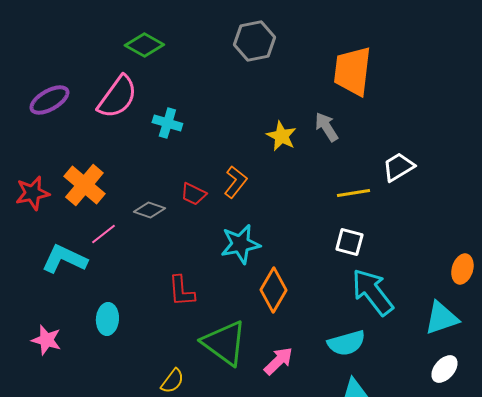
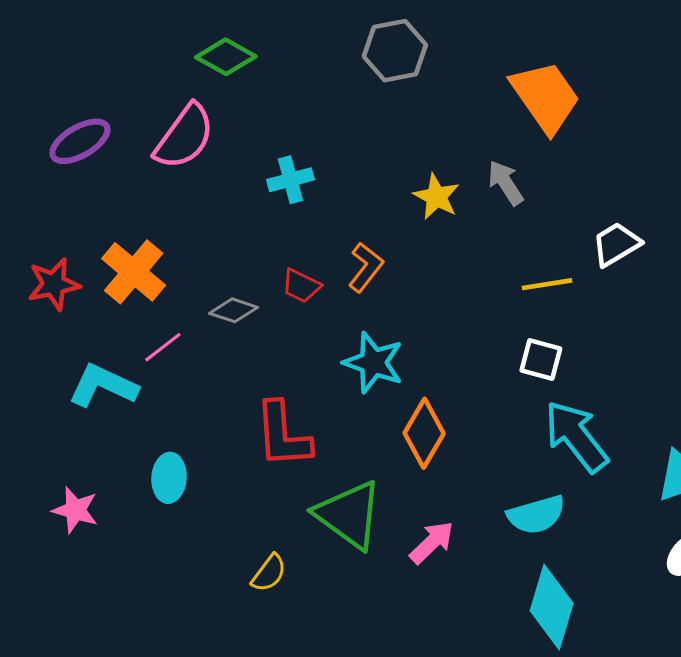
orange trapezoid: (352, 71) -> (545, 97), turned 138
cyan cross: (167, 123) -> (290, 180), moved, turned -32
cyan star: (240, 244) -> (373, 363), turned 30
red L-shape: (181, 291) -> (283, 435), size x1.4

